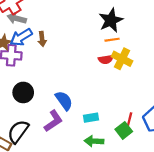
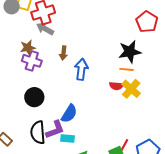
blue arrow: (21, 37) -> (81, 69), moved, turned 115
blue semicircle: (64, 101) -> (69, 114), turned 54
cyan rectangle: (91, 118) -> (68, 139), moved
black semicircle: (18, 132) -> (38, 132), moved, turned -55

